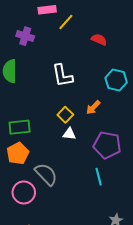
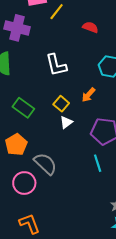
purple cross: (25, 36) -> (17, 28), size x1.4
green rectangle: (20, 127) -> (23, 108), moved, turned 45
white triangle: (69, 134) -> (66, 122), turned -40

